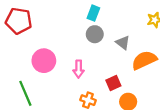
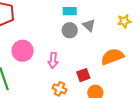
cyan rectangle: (93, 13) -> (70, 11), turned 64
gray triangle: (123, 43) -> (89, 25), moved

